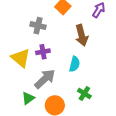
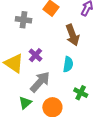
gray cross: (38, 26) -> (24, 20), moved
purple cross: (43, 52) -> (36, 55), turned -32

